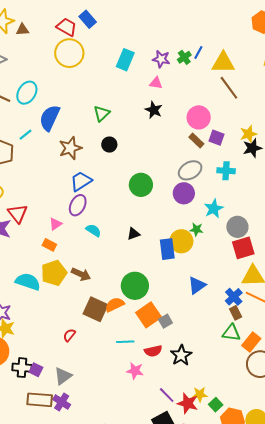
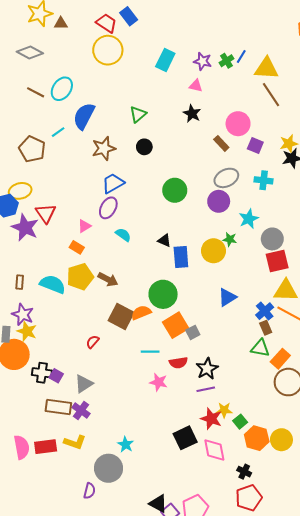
brown rectangle: (196, 140) -> (221, 143), moved
black triangle: (133, 234) -> (164, 240), turned 40
blue rectangle: (167, 249) -> (181, 257), moved
purple line: (167, 395) -> (206, 389), moved, turned -60

